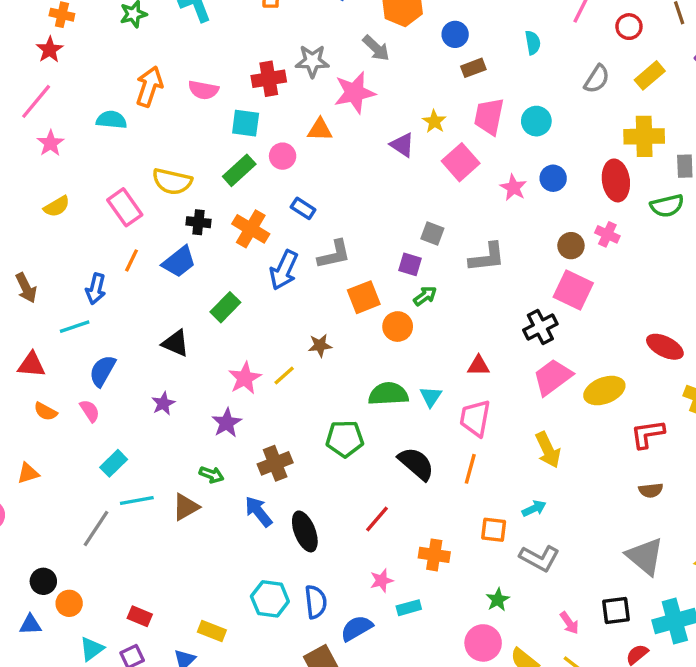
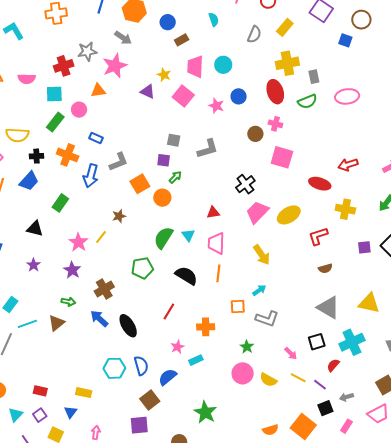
pink square: (573, 290) -> (282, 157), moved
green semicircle: (388, 394) -> (163, 238), turned -45

